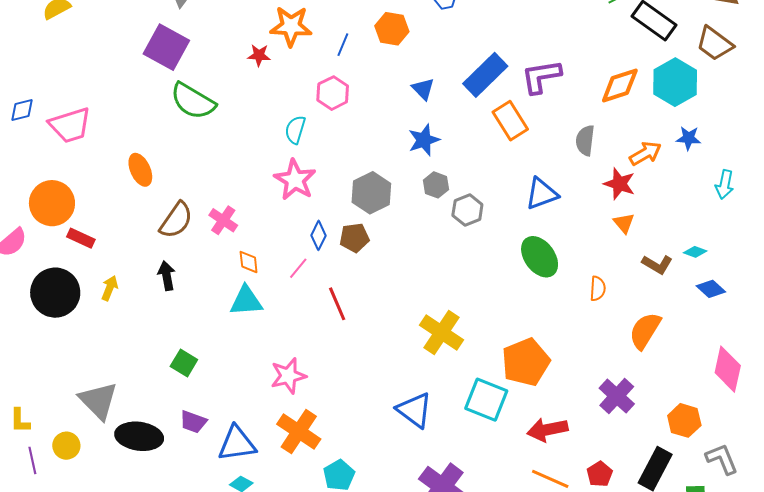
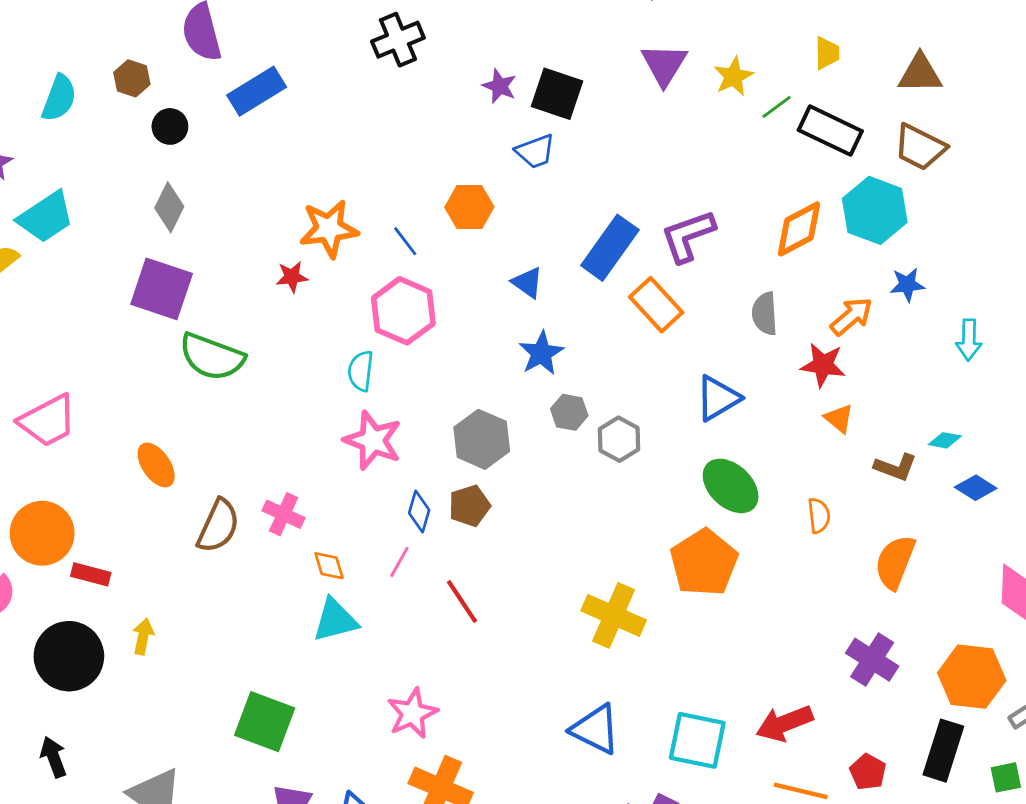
blue line: (343, 45) -> (405, 241), turned -50
pink hexagon: (333, 93) -> (403, 311), size x1.4
black arrow: (167, 276) -> (53, 757), moved
orange pentagon: (526, 362) -> (704, 563), moved
green square: (184, 363) -> (265, 722), size x1.6
cyan square: (486, 400) -> (697, 740), moved
orange hexagon: (684, 420) -> (972, 677), size x1.4

